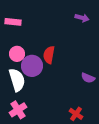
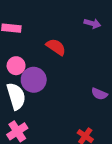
red semicircle: (49, 55) -> (56, 47), moved, turned 114

